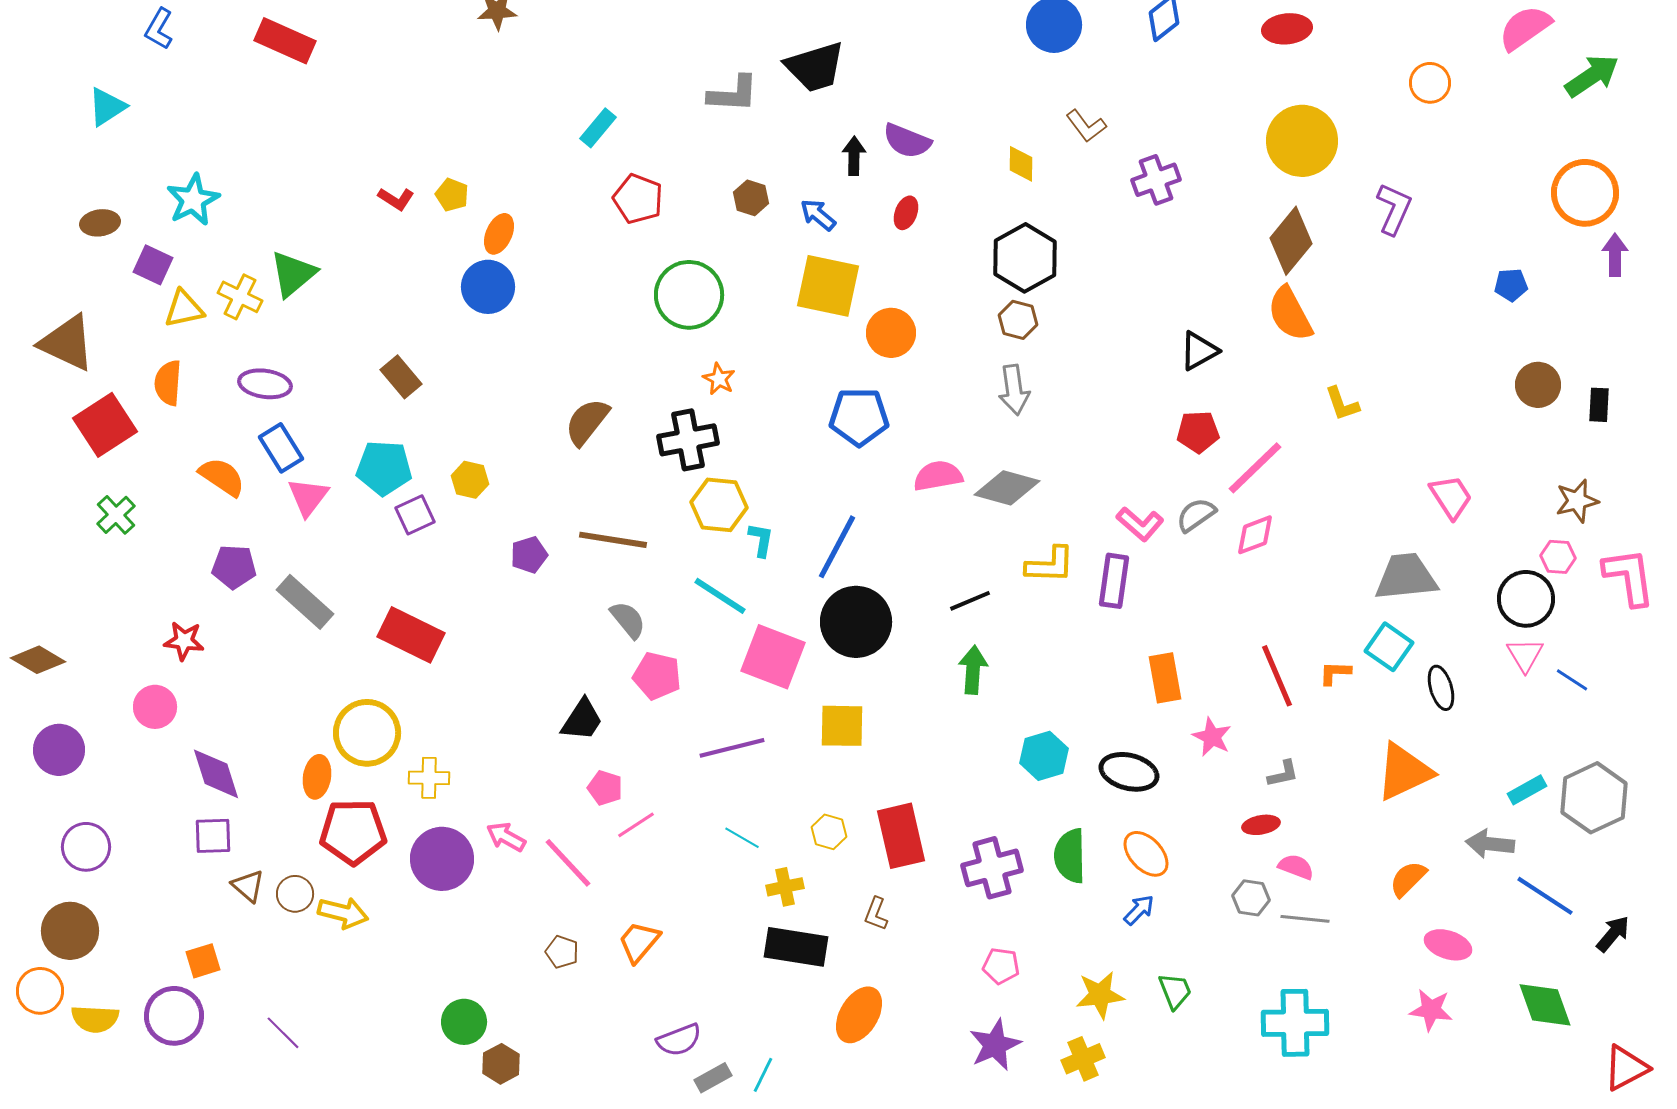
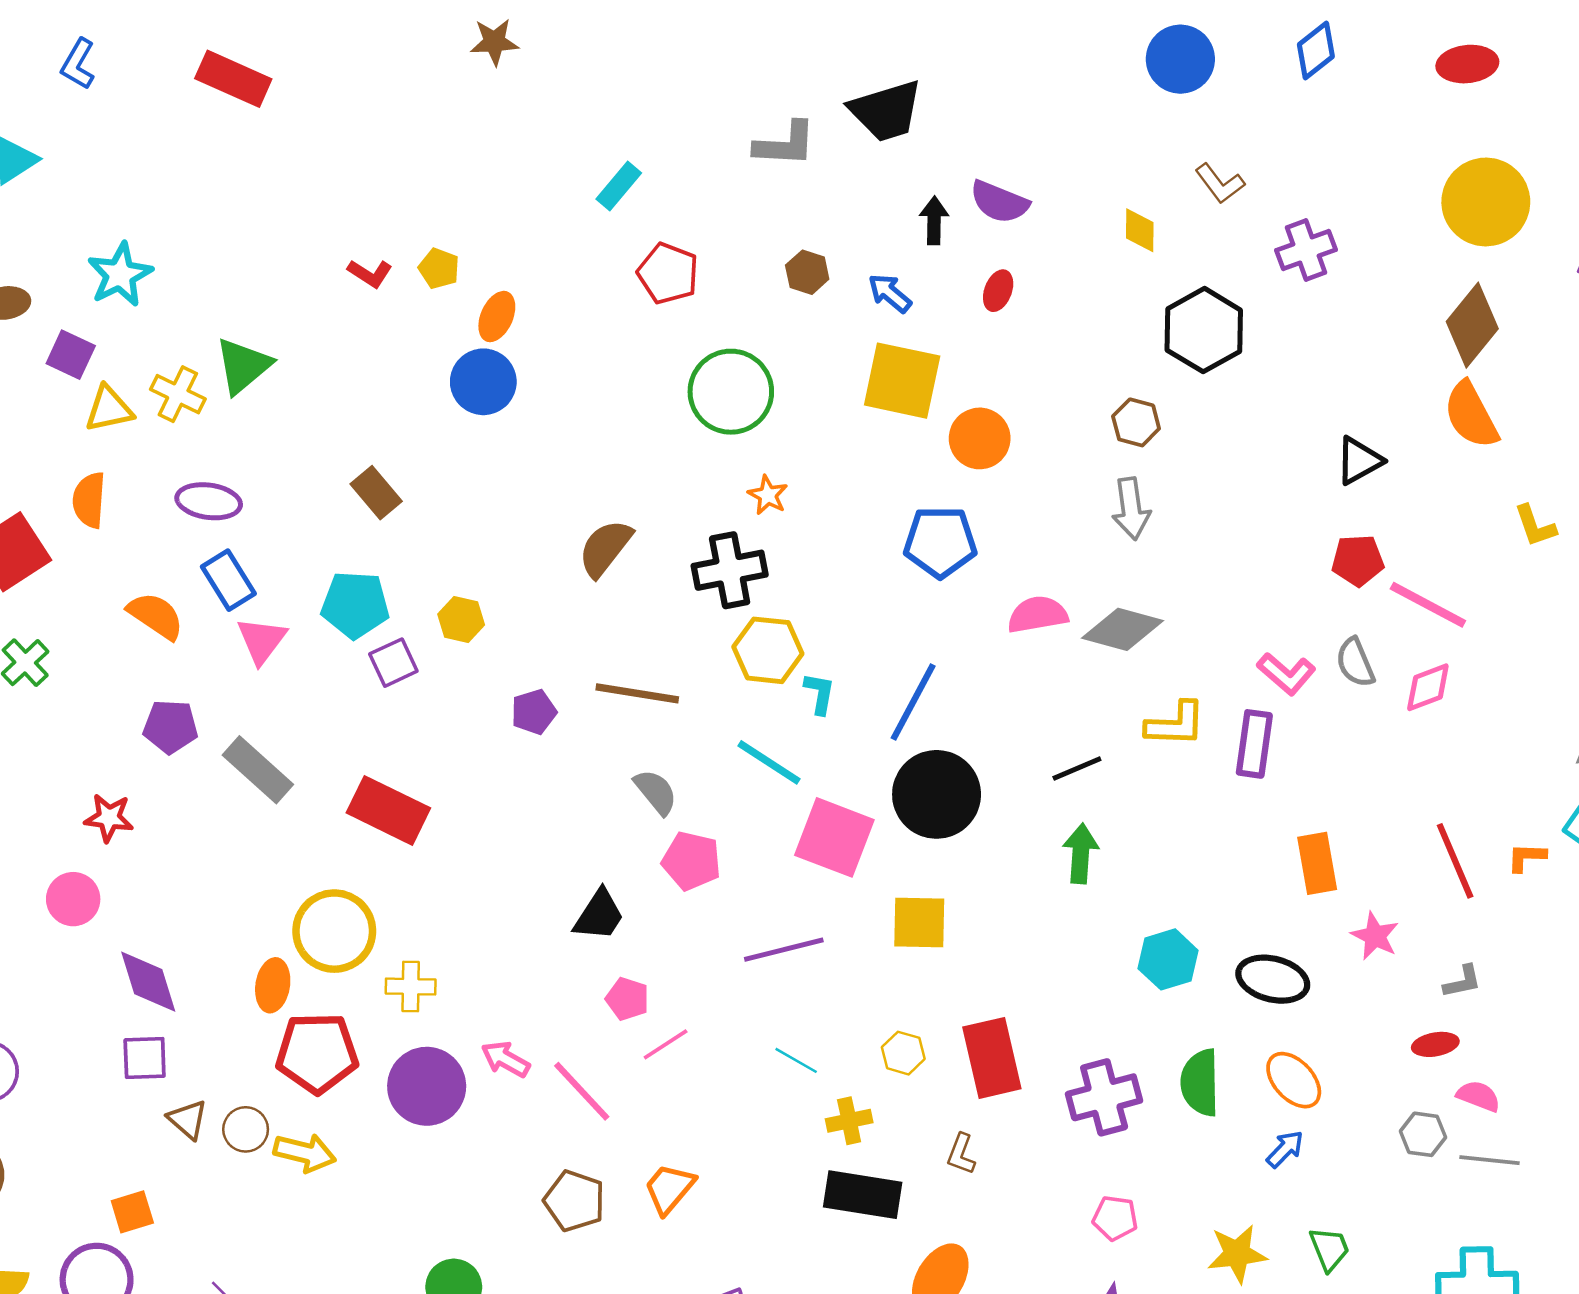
black hexagon: (1025, 258) -> (1204, 330), moved
pink line: (1255, 468) -> (1428, 605), turned 72
gray semicircle: (1196, 515) -> (1355, 663), turned -78
brown pentagon: (562, 952) -> (574, 1201), size x1.5

